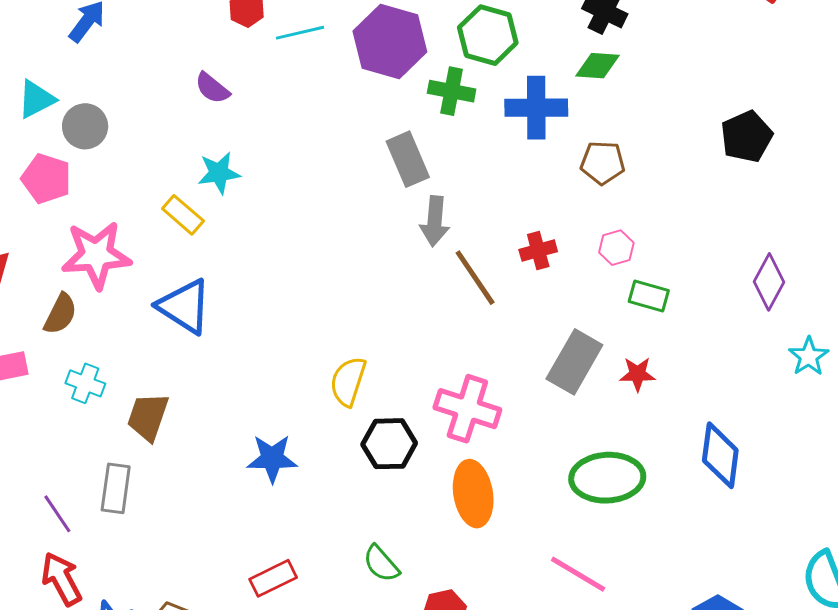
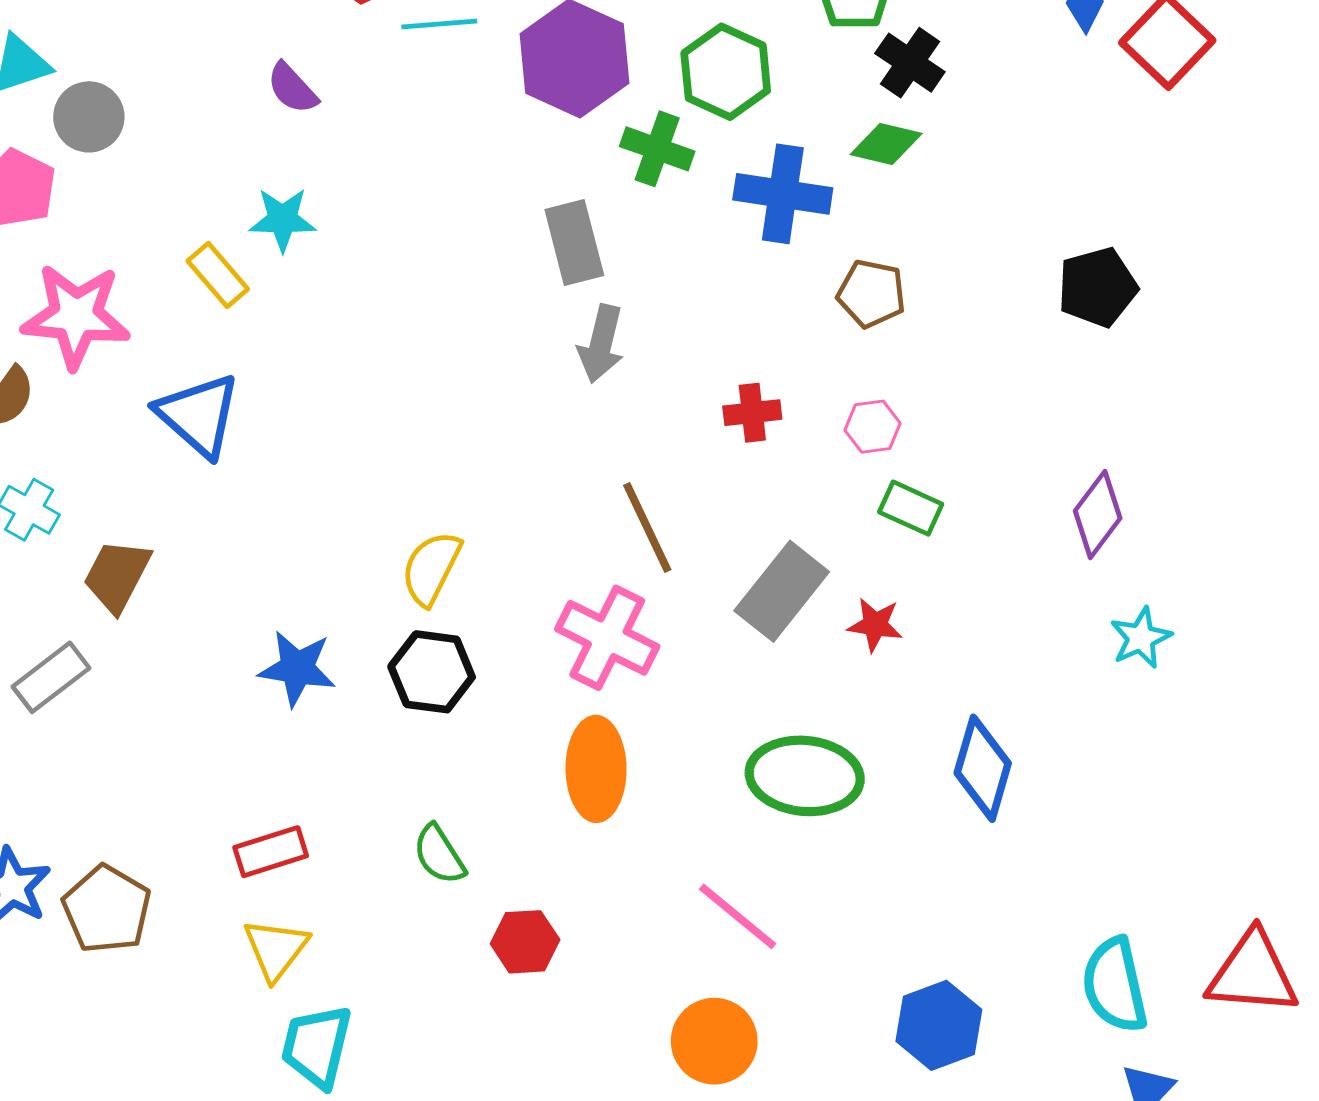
brown line: (475, 278) -> (647, 527), moved
black hexagon: (389, 444) -> (432, 672), moved
gray rectangle: (116, 488) -> (51, 677), turned 36

